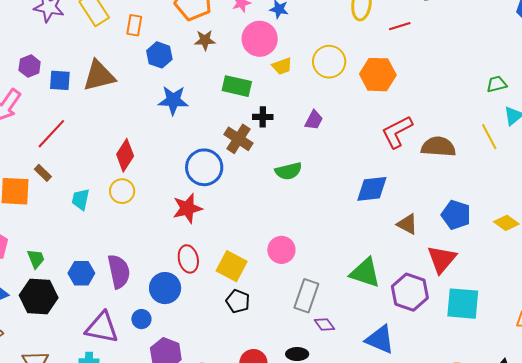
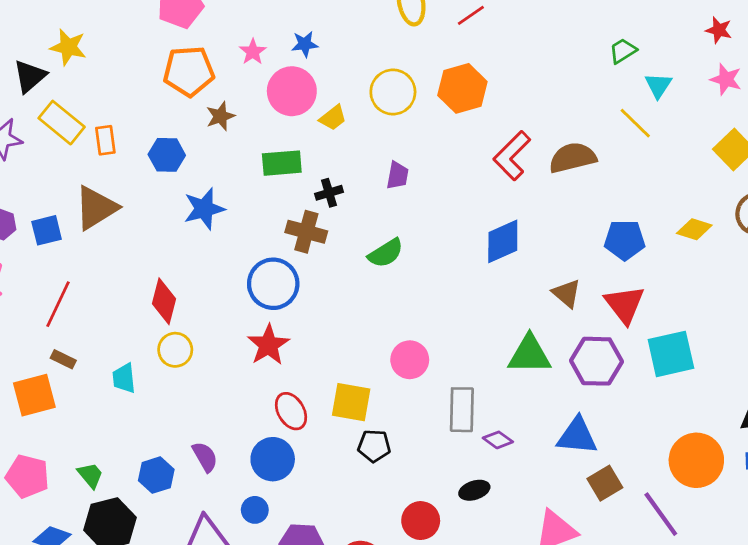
orange rectangle: (134, 25) -> (105, 140), moved
brown triangle: (407, 224) -> (567, 293), moved, turned 30
purple semicircle: (119, 271) -> (205, 457), size x0.7

